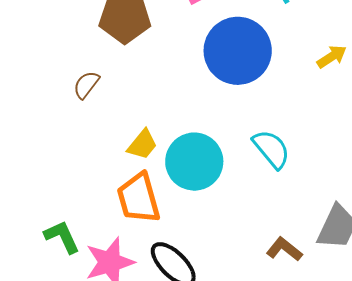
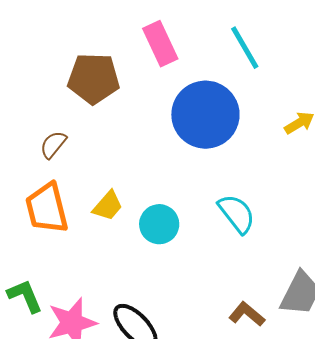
cyan circle: (194, 162) -> (159, 224), size x0.7
orange trapezoid: (139, 198) -> (47, 208), moved

